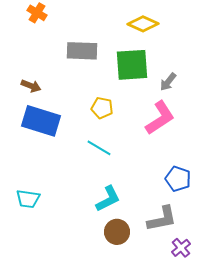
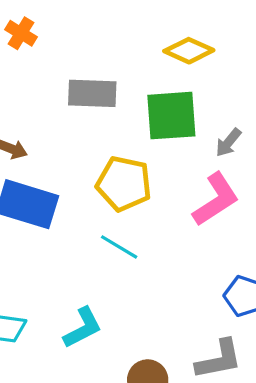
yellow pentagon: (102, 108) -> (124, 184), size x1.6
cyan L-shape: (108, 199) -> (83, 328), moved

